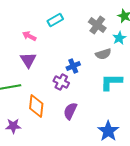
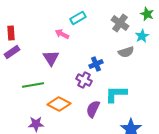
pink arrow: (29, 36) -> (62, 34), moved
cyan L-shape: (111, 82) -> (116, 94), moved
orange diamond: (36, 106) -> (59, 104), turned -70

